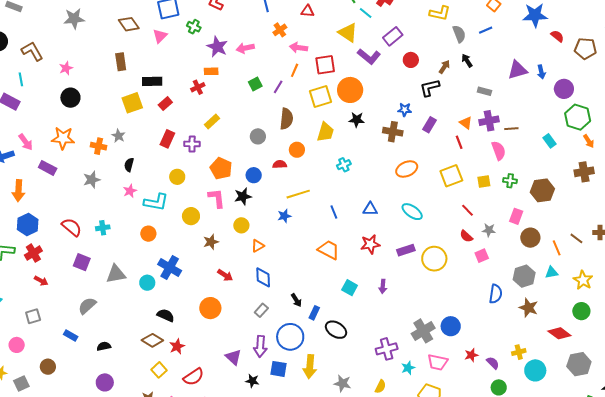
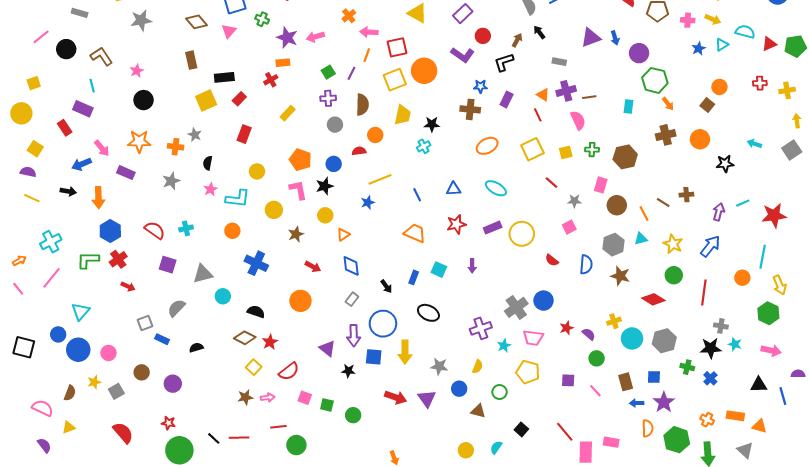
purple L-shape: (369, 56) -> (463, 55), moved
black star: (357, 120) -> (432, 124), moved
cyan rectangle: (550, 141) -> (629, 106), turned 48
purple cross: (192, 144) -> (328, 98), moved
red semicircle: (466, 236) -> (552, 260), moved
cyan circle: (147, 283) -> (223, 296), moved
blue rectangle: (314, 313) -> (414, 277), moved
gray square: (33, 316) -> (145, 323), moved
gray hexagon: (579, 364) -> (664, 341), moved
purple circle: (105, 382) -> (173, 384), moved

